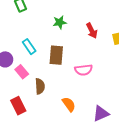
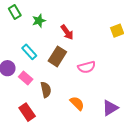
green star: (60, 22) -> (39, 21), moved
red arrow: (92, 31) -> (67, 32), moved
brown rectangle: (56, 55) -> (57, 56), turned 36

